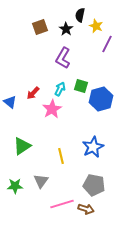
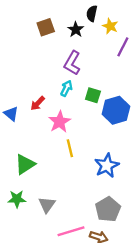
cyan arrow: (60, 89) -> (66, 88), moved
yellow line: (61, 156) -> (70, 148), moved
gray pentagon: (94, 185) -> (108, 209), turned 30
green star: (15, 186) -> (17, 199), moved

